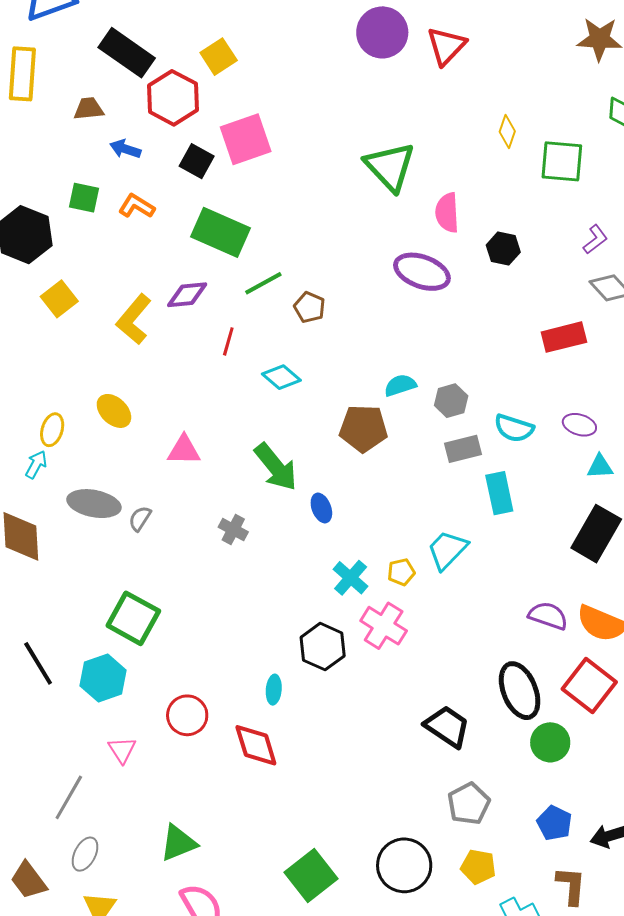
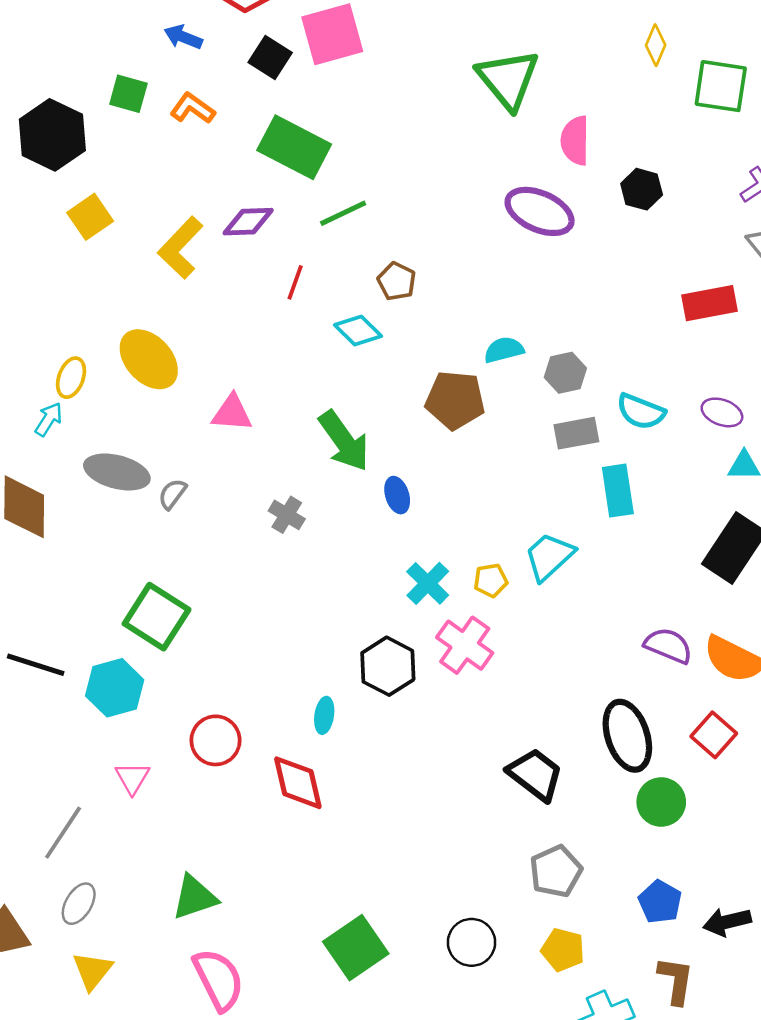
brown pentagon: (310, 307) -> (397, 281), moved
yellow ellipse: (114, 411) -> (149, 359), size x1.4
black line: (38, 663) -> (36, 665), turned -45
red square: (589, 686) -> (714, 735), size x0.7
black circle: (404, 865) -> (472, 942), size x0.7

